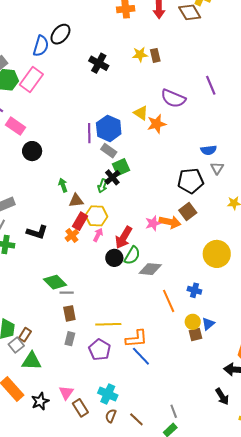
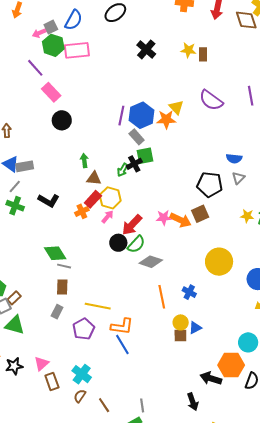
blue semicircle: (41, 46) -> (74, 20), moved
pink rectangle: (31, 79) -> (77, 50), turned 35
orange star: (157, 124) -> (166, 119), moved

